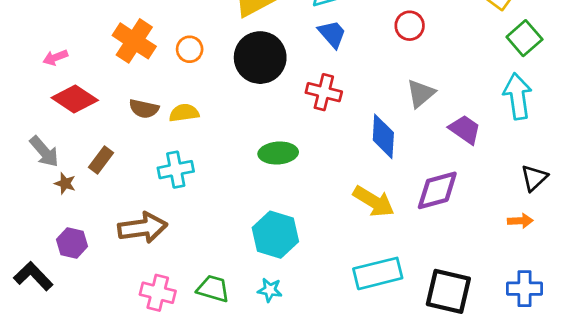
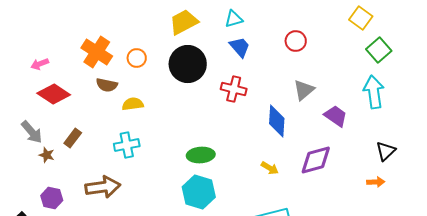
brown semicircle: (144, 109) -> (107, 85), moved
green ellipse: (278, 153) -> (201, 155), moved
yellow arrow: (374, 201) -> (270, 168), size x0.6

